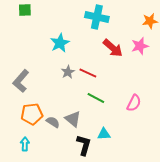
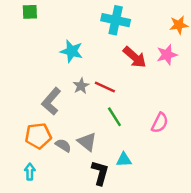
cyan star: (60, 43) -> (72, 51), turned -30
gray L-shape: (21, 81) -> (51, 101), moved
green line: (96, 98) -> (114, 117), turned 30

